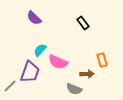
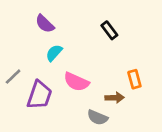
cyan semicircle: (40, 50) -> (54, 53), moved
gray line: (10, 86) -> (13, 77), moved

